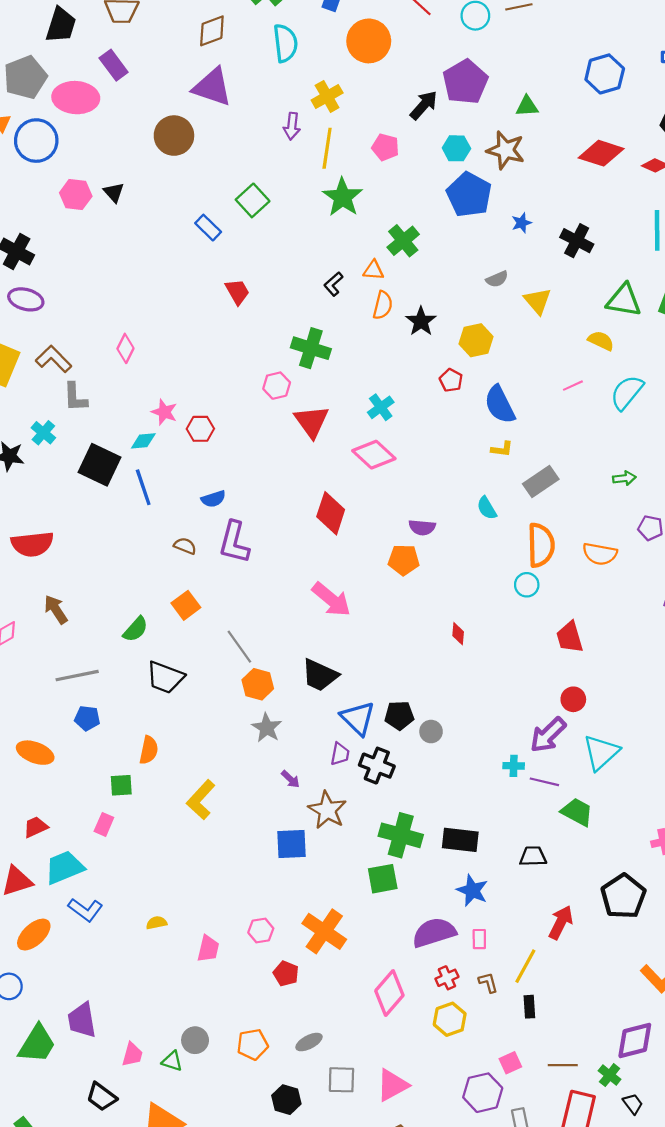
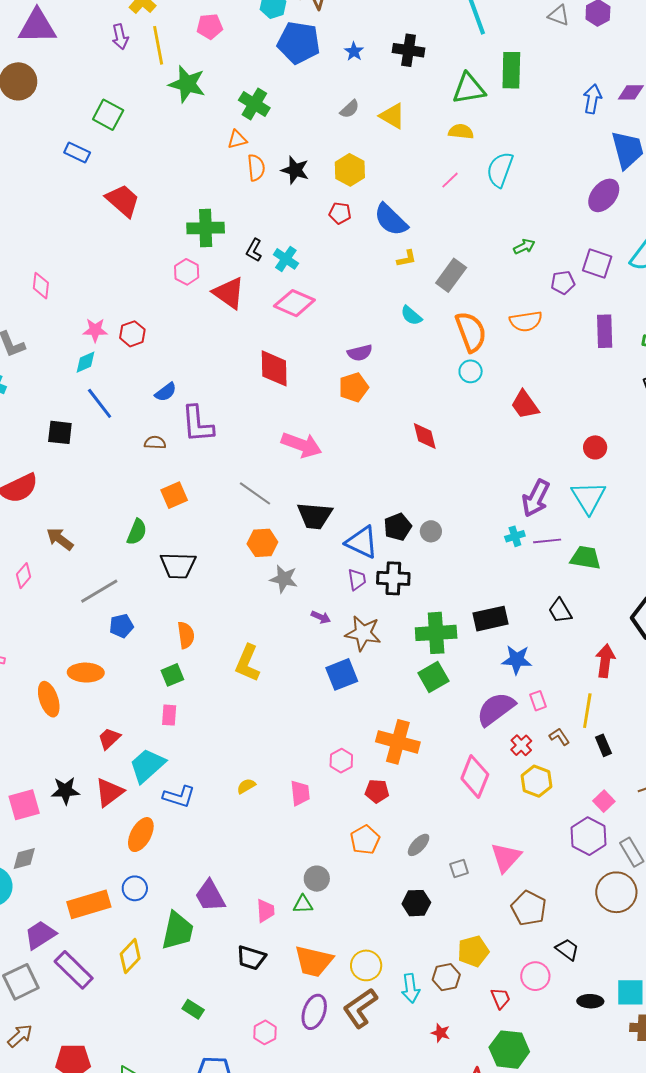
black L-shape: (333, 284) -> (254, 250), moved
red trapezoid: (237, 292) -> (123, 201), size x1.4
black square: (99, 465) -> (60, 432), moved, size x0.7
orange square: (186, 605) -> (174, 495), turned 32
red diamond: (458, 634) -> (425, 436), size x1.4
gray line: (239, 647) -> (255, 493), moved
red circle: (573, 699) -> (595, 447), moved
black trapezoid: (533, 856) -> (560, 611), turned -100
orange pentagon: (253, 1044) -> (365, 840), moved
gray square: (341, 1080) -> (459, 868), size x0.7

